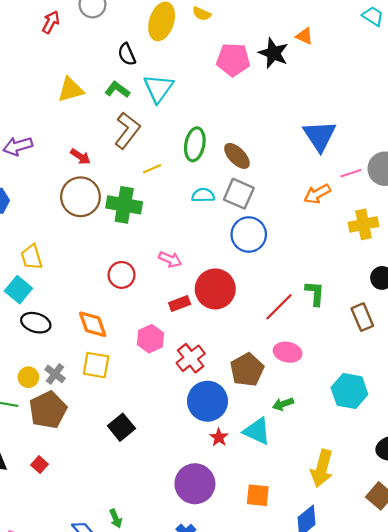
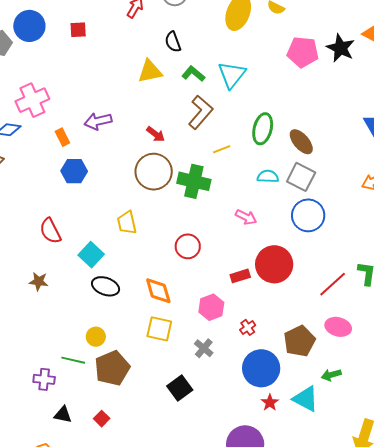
black semicircle: (127, 54) -> (173, 42), moved
yellow trapezoid: (32, 257) -> (127, 223), moved
pink arrow: (170, 259) -> (246, 217), moved
red cross: (191, 358) -> (248, 327), size x0.6
gray cross: (55, 374) -> (204, 348), moved

